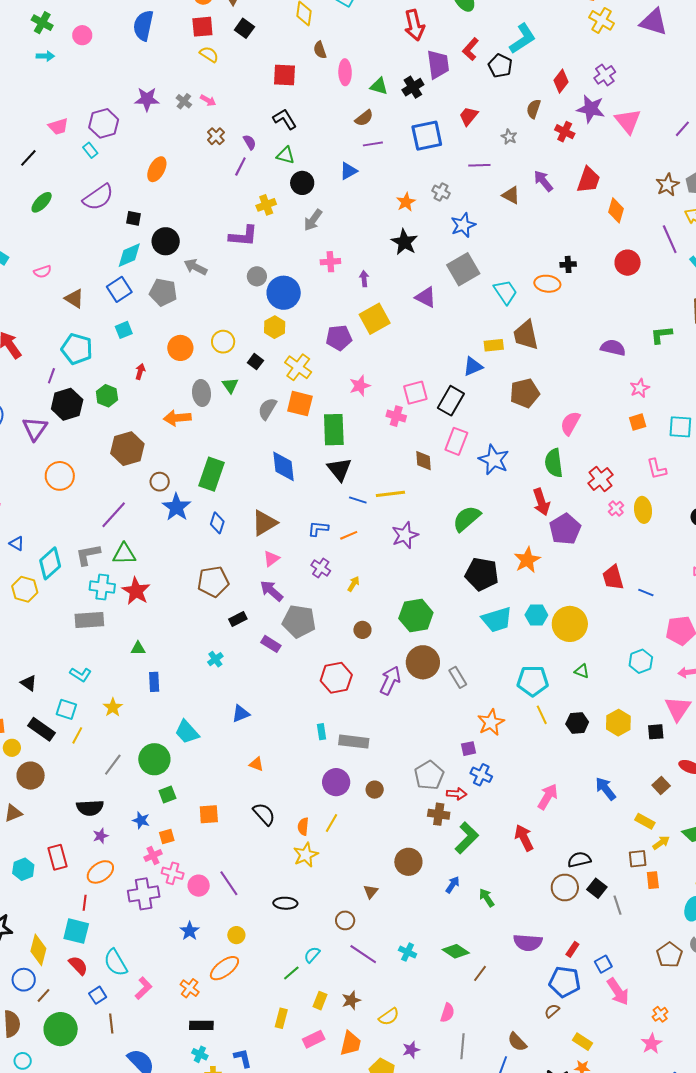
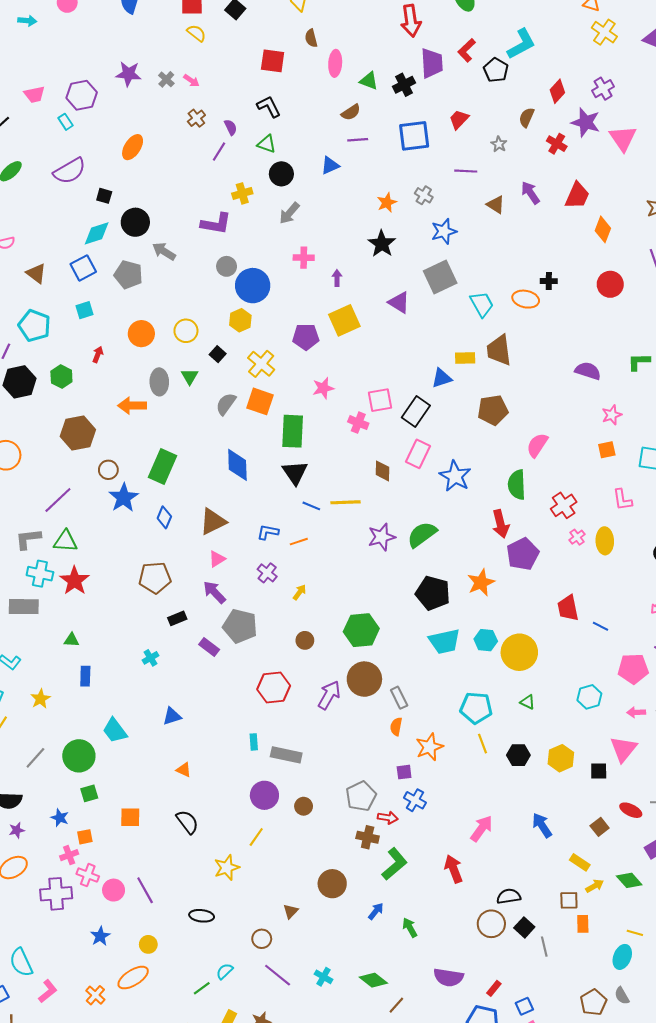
purple star: (405, 535) -> (382, 537), moved
orange semicircle: (303, 826) -> (396, 727), moved

